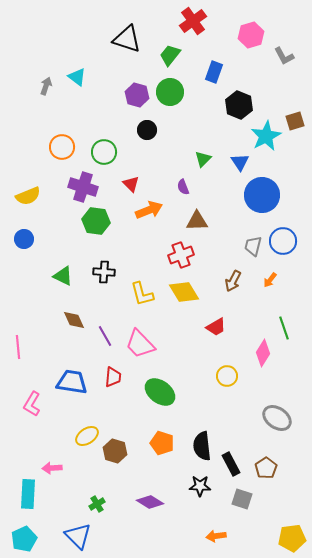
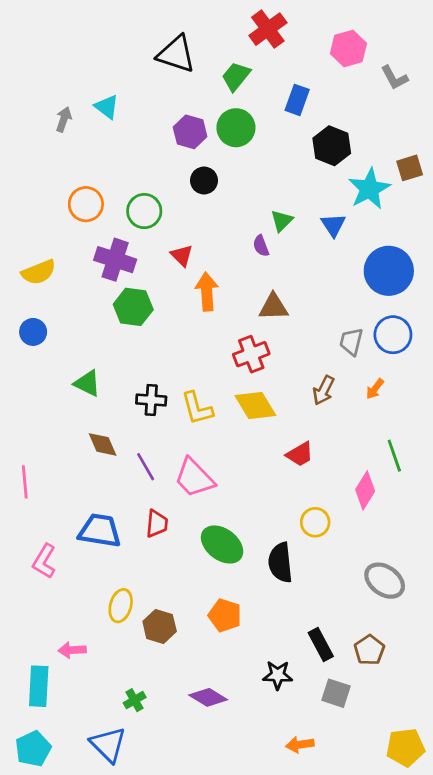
purple semicircle: (183, 187) -> (261, 246), moved
blue circle: (262, 195) -> (389, 271), moved
orange arrow: (149, 210) -> (207, 292), turned -72
black cross: (104, 272) -> (151, 400), moved
yellow ellipse: (87, 436) -> (121, 606), turned -40
black semicircle: (202, 446) -> (280, 563), moved

